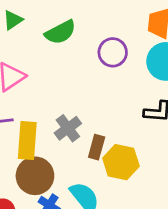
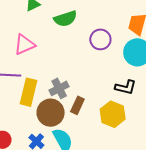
yellow hexagon: (121, 162) -> (113, 114), moved
brown circle: (35, 176) -> (51, 113), moved

